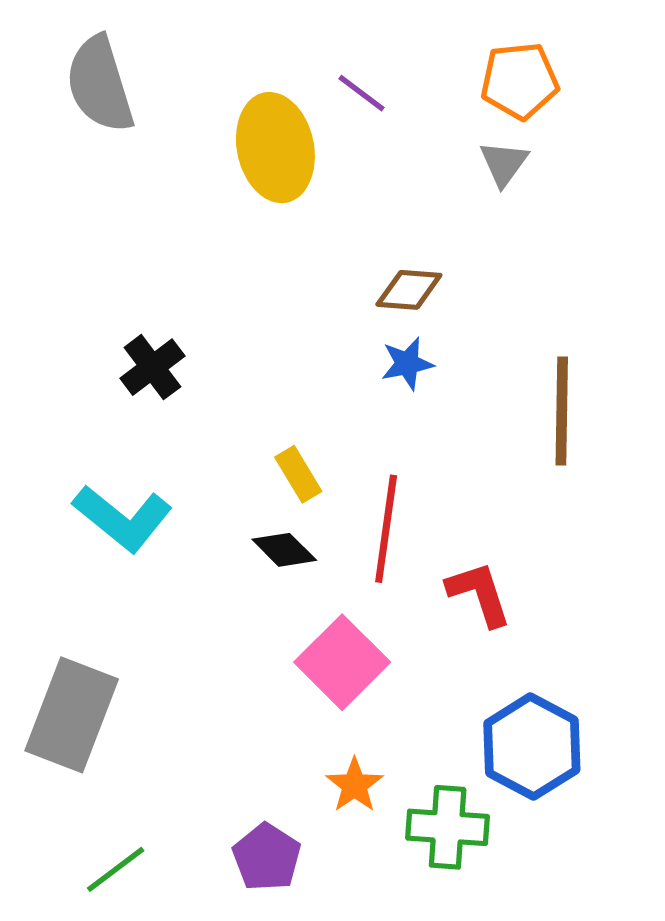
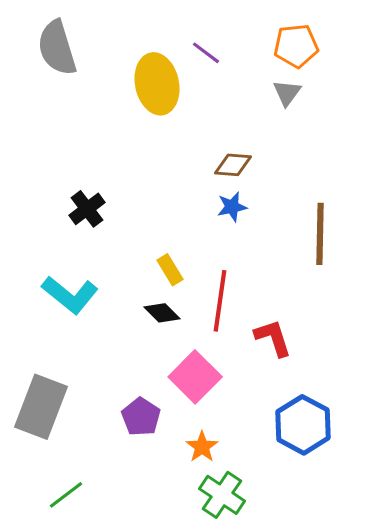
green cross: (448, 827) -> (222, 495), moved, turned 30
purple pentagon: (267, 857) -> (141, 417), moved

